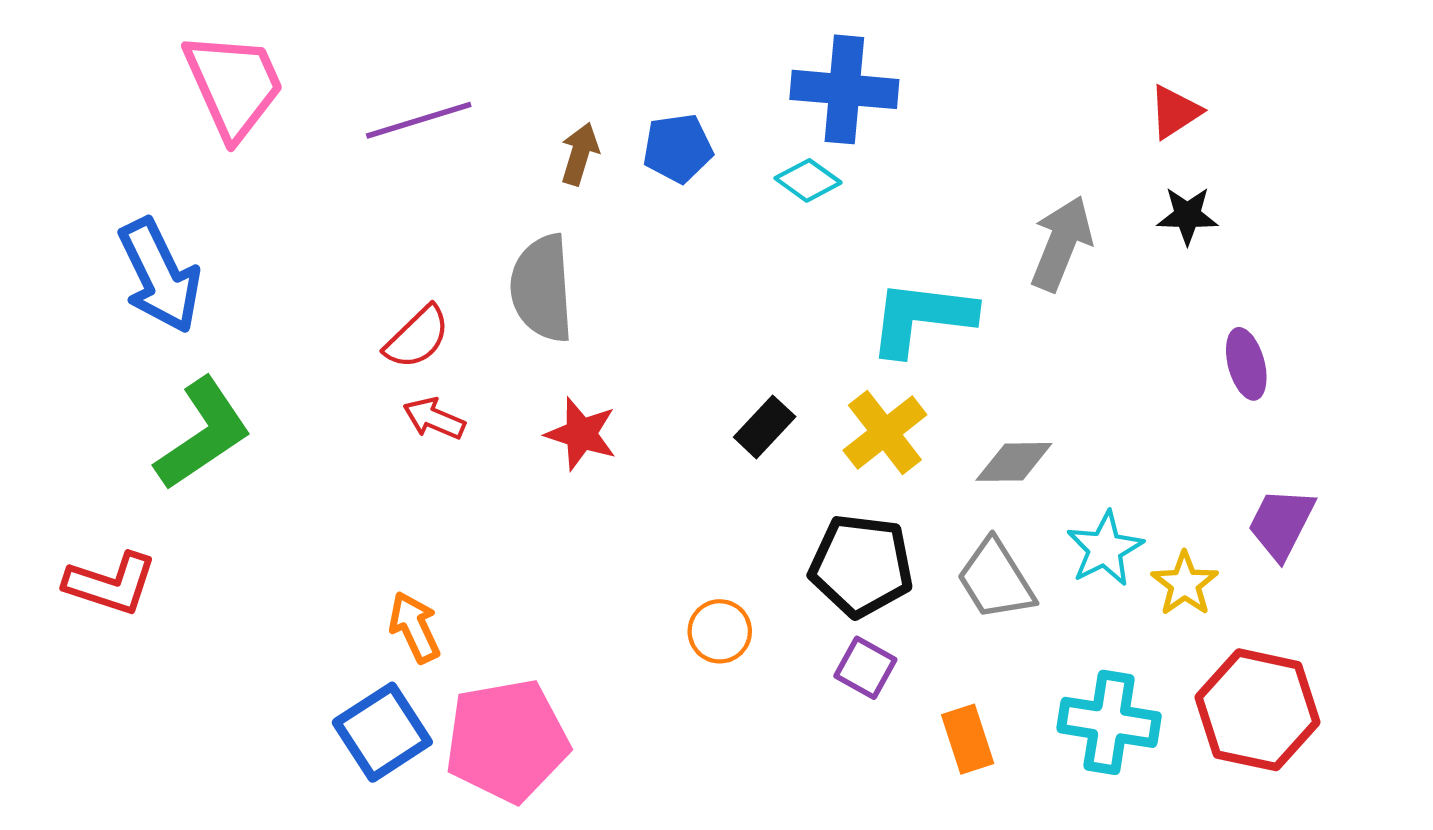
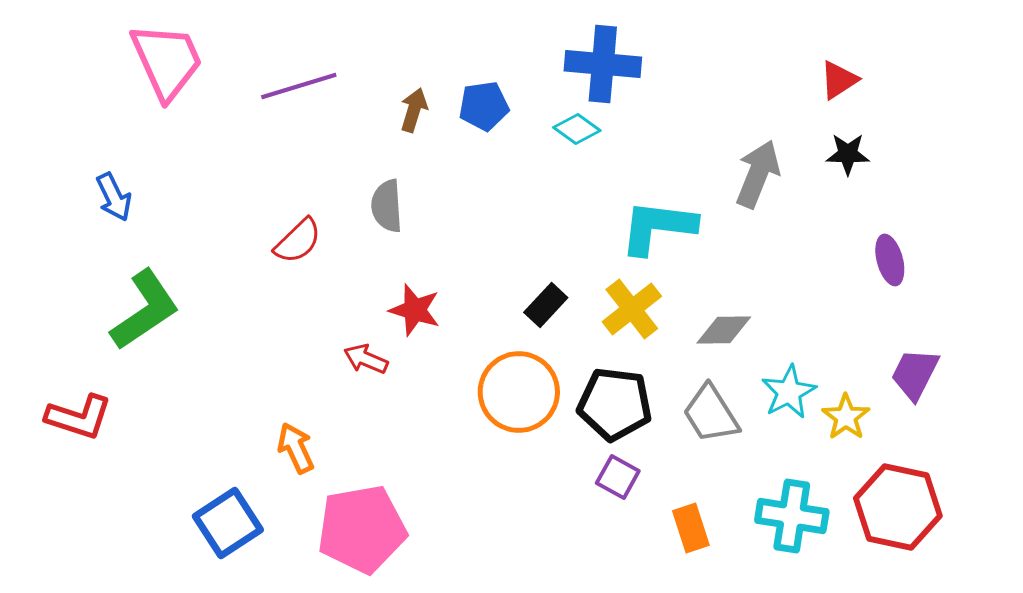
blue arrow: (160, 276) -> (114, 197), size x0.6
gray semicircle: (542, 288) -> (387, 206), size x0.7
red arrow: (434, 419) -> (366, 359), moved
orange circle: (720, 631) -> (519, 392), moved, size x1.8
blue square: (382, 732) -> (228, 523), moved

